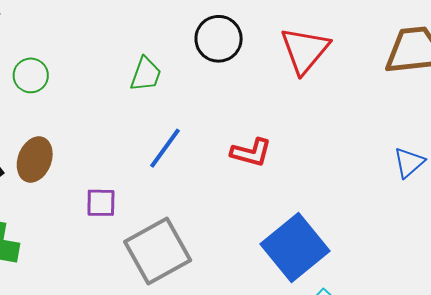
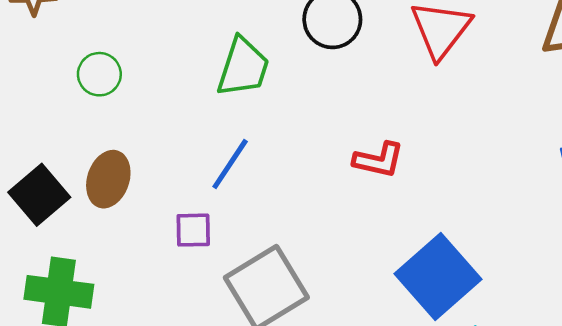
green trapezoid: (146, 74) -> (243, 67), size x1.4
blue line: (165, 148) -> (230, 164), moved

